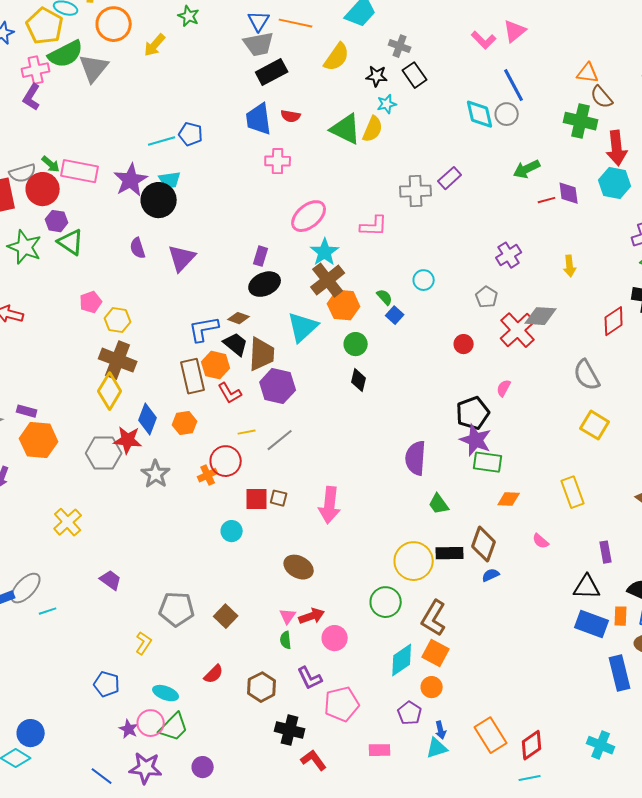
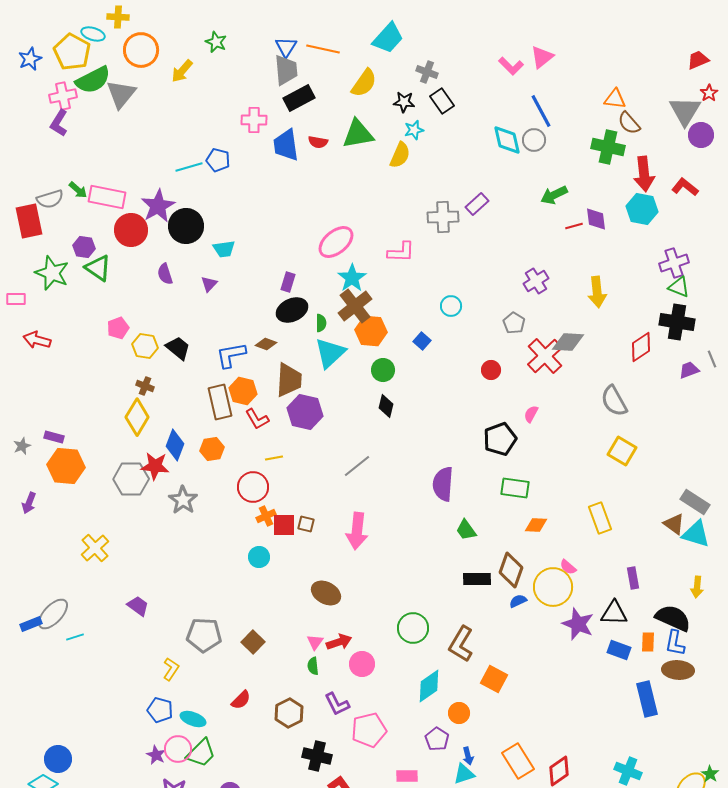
gray trapezoid: (259, 44) -> (286, 70), turned -84
green triangle: (346, 129) -> (358, 134), moved, turned -36
pink cross: (278, 161) -> (254, 120), moved
cyan trapezoid: (170, 180) -> (224, 249), moved
red circle: (43, 189) -> (131, 230), moved
purple triangle: (182, 258) -> (209, 284), size x0.6
yellow arrow: (570, 266) -> (597, 292), size x1.4
green semicircle: (385, 297) -> (321, 323), moved, turned 42
black trapezoid: (236, 344) -> (178, 348), moved
brown cross: (118, 360) -> (145, 386), size x0.5
gray line: (280, 440) -> (357, 466), moved
purple star: (476, 440) -> (578, 624), moved
orange cross: (208, 475) -> (266, 516), moved
yellow circle: (414, 561) -> (553, 587), moved
blue rectangle: (592, 624) -> (619, 650), size x0.7
orange square: (436, 653) -> (494, 679), moved
blue pentagon: (107, 684) -> (160, 710), moved

